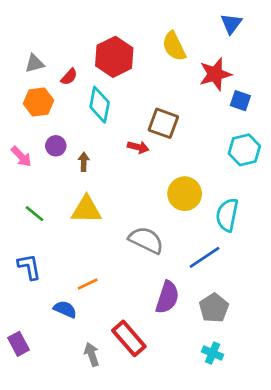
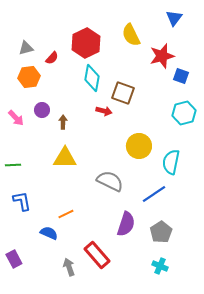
cyan diamond: (100, 105) -> (92, 78), moved
green line: (35, 214) -> (13, 165), moved, turned -42

